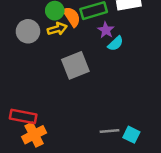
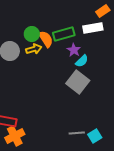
gray square: (75, 65) -> (78, 82), moved, turned -30
cyan square: (131, 135) -> (95, 136), turned 32

